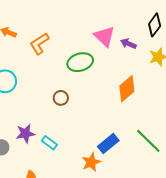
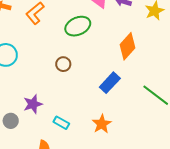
cyan rectangle: (49, 143) -> (61, 123), moved
blue rectangle: (108, 143) -> (110, 83), moved

